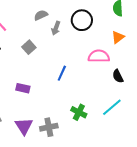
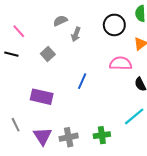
black circle: (82, 20) -> (114, 25), moved
purple rectangle: (23, 88) -> (42, 97), size x1.5
green cross: (79, 112) -> (102, 135), moved, turned -35

